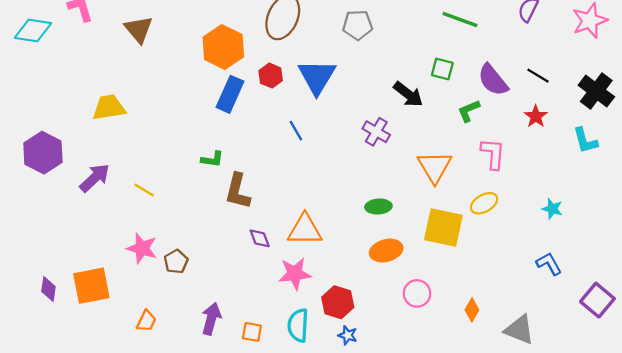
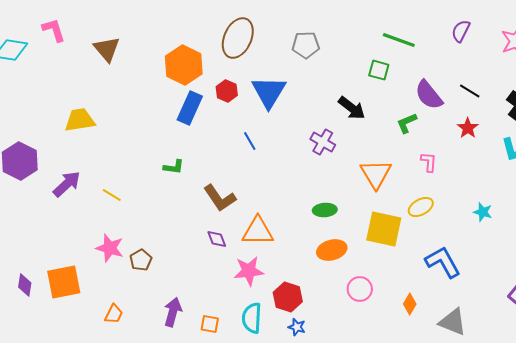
green square: (442, 69) -> (379, 70), moved
pink L-shape: (493, 154) -> (429, 162), size x0.7
brown L-shape: (238, 191) -> (220, 198), moved, turned -48
blue L-shape: (549, 264) -> (443, 262), moved, size x1.5

